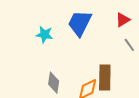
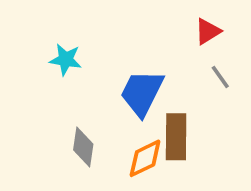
blue trapezoid: (80, 23) -> (142, 93), moved

